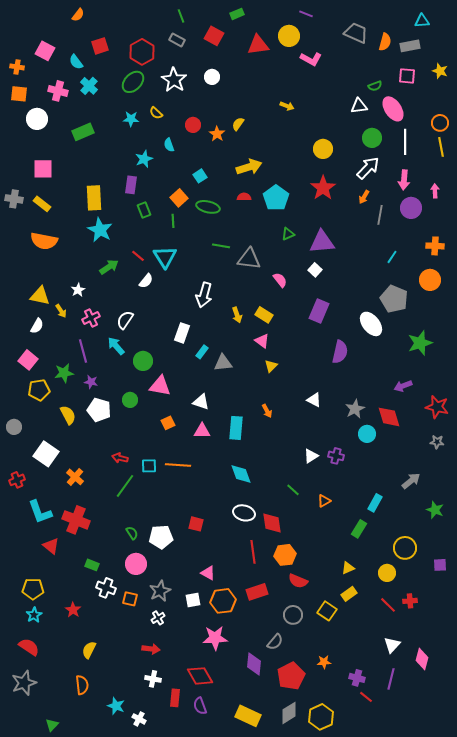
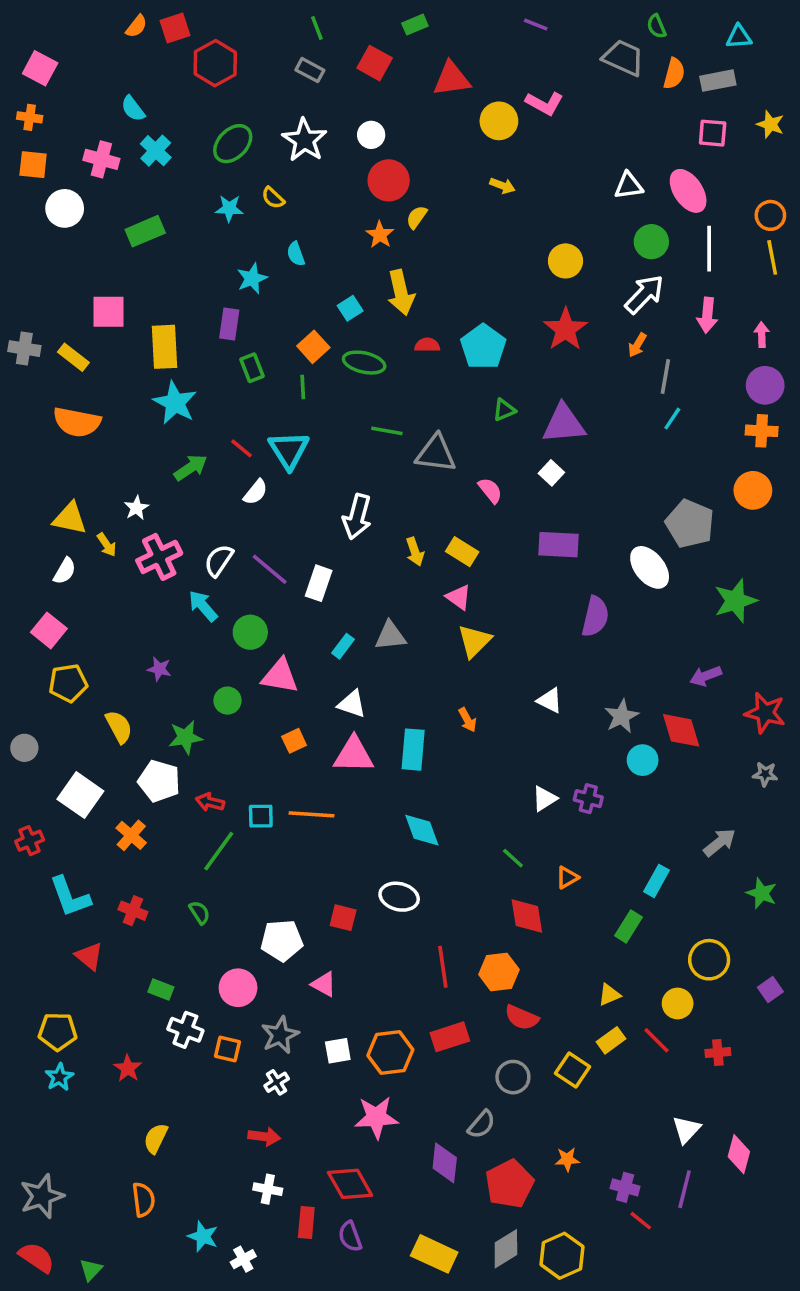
yellow circle: (289, 36) -> (499, 121), moved
red square: (100, 46) -> (175, 28), moved
pink square: (45, 51) -> (40, 68), moved
red hexagon: (142, 52) -> (215, 63), moved
green semicircle: (375, 86) -> (657, 26), moved, turned 88
red circle: (193, 125) -> (389, 180), moved, size x1.5
yellow arrow: (249, 167) -> (401, 292), moved, turned 95
pink square: (43, 169) -> (108, 312), moved
purple circle: (411, 208) -> (765, 385), moved
cyan line: (392, 257) -> (672, 419), moved
purple rectangle: (319, 311) -> (558, 545), turned 70
pink cross: (91, 318) -> (159, 557), size x1.4
purple line: (83, 351) -> (270, 569), moved, turned -35
cyan rectangle: (202, 352) -> (343, 646), moved
yellow triangle: (271, 366) -> (474, 641), size x1.5
green star: (64, 373) -> (185, 737), moved
white pentagon: (99, 410) -> (159, 781), moved
pink triangle: (202, 431) -> (354, 755), size x1.4
white ellipse: (244, 513) -> (399, 897), moved
red cross: (76, 520) -> (133, 911), size x0.6
red diamond: (272, 523) -> (527, 916), moved
green semicircle: (132, 533) -> (199, 912), moved
purple square: (440, 565) -> (770, 989), turned -32
pink triangle: (208, 573) -> (324, 984), moved
red line: (388, 605) -> (657, 1040), moved
red semicircle: (29, 647) -> (37, 1257), moved
white cross: (139, 719) -> (243, 1259), turned 32

